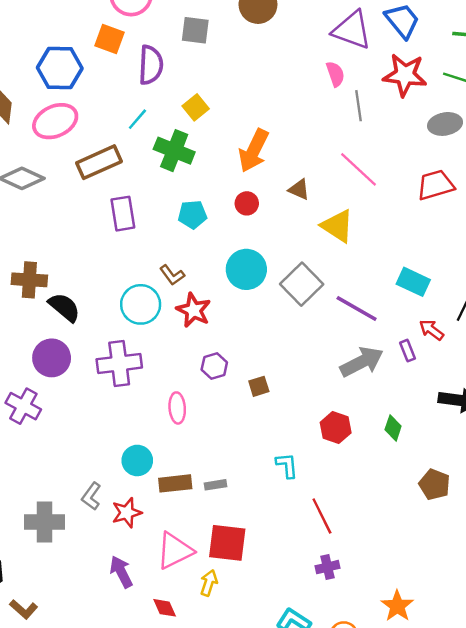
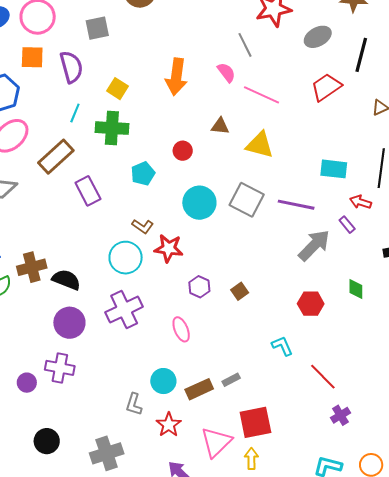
pink semicircle: (335, 74) -> (226, 72), moved
orange arrow: (254, 151) -> (176, 77), moved
gray L-shape: (91, 496) -> (134, 404), moved

